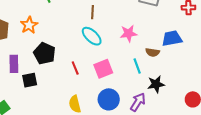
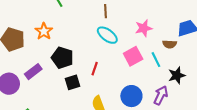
purple rectangle: (14, 64) -> (33, 72), turned 60
red line: (75, 68) -> (95, 69), turned 48
pink square: (103, 69) -> (133, 56), moved
black square: (30, 80) -> (72, 82), moved

